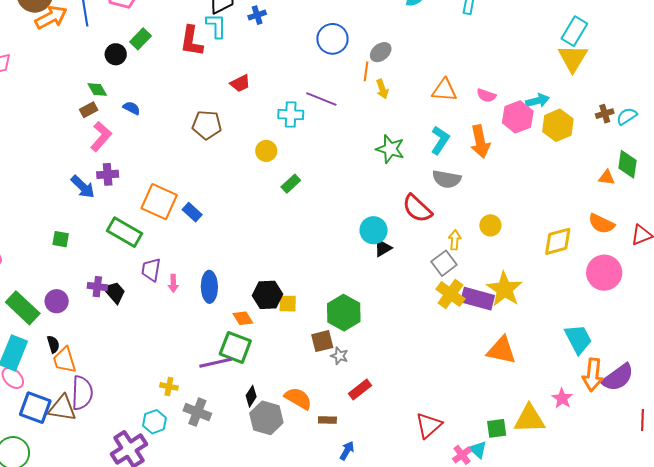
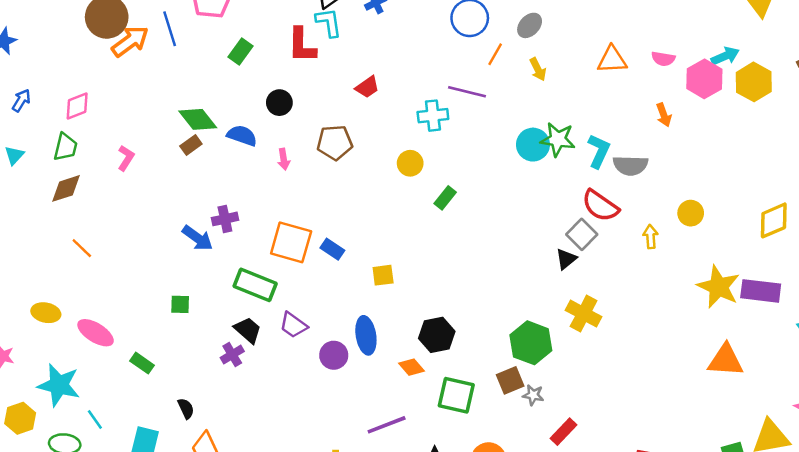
black circle: (116, 54) -> (279, 103), moved
orange line: (366, 71) -> (495, 54), moved, turned 30
green diamond: (97, 90) -> (198, 119), size x1.5
blue semicircle: (132, 108) -> (242, 136), size x1.4
pink L-shape: (101, 137) -> (126, 158), moved, size x0.7
cyan L-shape: (440, 140) -> (599, 151), moved
orange arrow: (480, 142) -> (664, 115), size x0.6
cyan circle: (374, 230) -> (533, 145), moved
gray square: (444, 263) -> (582, 234), moved
purple trapezoid: (151, 270) -> (293, 325), turned -55
pink arrow: (173, 283) -> (284, 159), moved
purple cross: (97, 287) -> (232, 355), turned -30
black trapezoid: (114, 292) -> (248, 330), moved
yellow cross: (451, 294) -> (584, 314), moved
purple rectangle: (478, 299) -> (761, 291), moved
purple circle: (57, 301) -> (334, 355), moved
yellow square: (288, 304) -> (383, 275), moved
green rectangle: (23, 308) -> (142, 363), moved, size x0.6
black semicircle: (53, 344) -> (186, 408), moved
green square: (235, 347) -> (456, 395), moved

